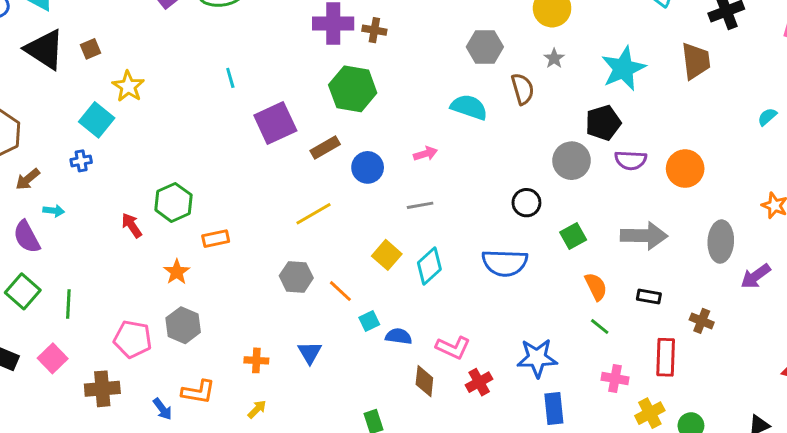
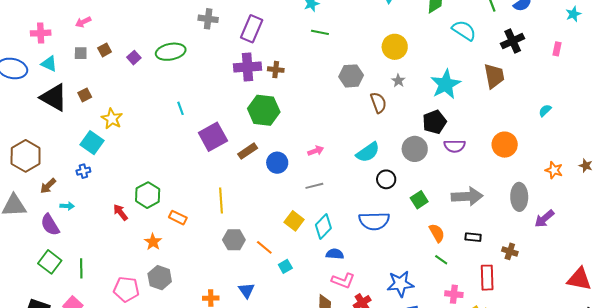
cyan semicircle: (469, 107) -> (368, 152), moved, turned 130
orange circle: (685, 169) -> (505, 145), moved
yellow line: (314, 214) -> (221, 200), moved, turned -60
orange rectangle: (216, 239) -> (178, 218), turned 42
blue semicircle: (399, 336) -> (335, 254), moved

